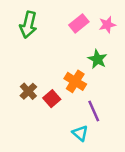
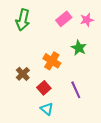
orange cross: (75, 81) -> (52, 61), moved
red square: (52, 99) -> (44, 88), moved
cyan triangle: (80, 133) -> (47, 109), moved

